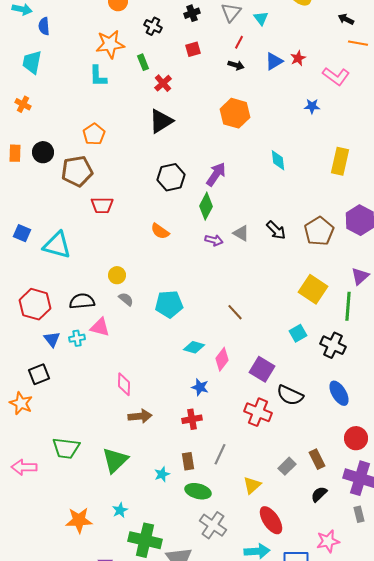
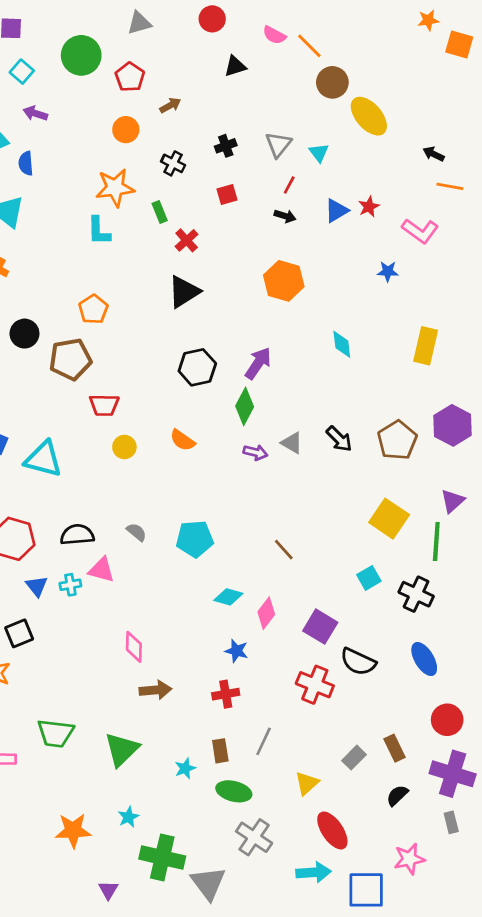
yellow circle: (117, 275) -> (124, 447), moved

